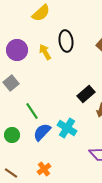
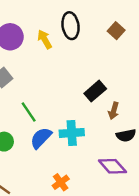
cyan cross: (67, 128) -> (72, 133), turned -36
orange cross: (44, 169) -> (61, 182), moved

